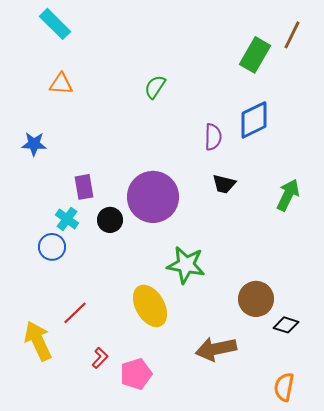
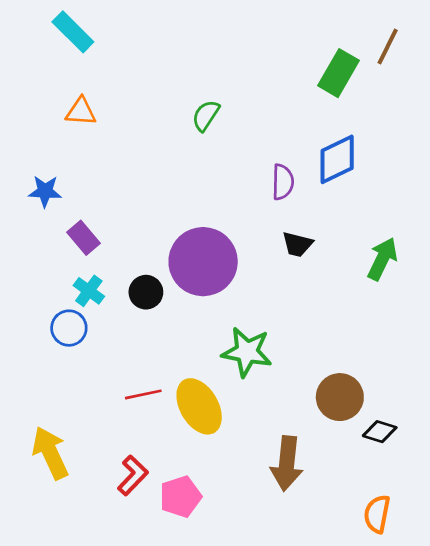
purple rectangle: (84, 187) -> (84, 238), moved, turned -30
red line: (75, 313) -> (143, 394), moved, turned 32
brown arrow: (216, 349) -> (287, 463), turned -72
red L-shape: (100, 358) -> (133, 475), size x1.4

